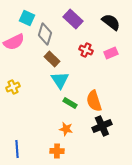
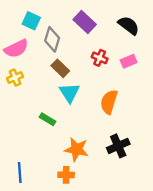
yellow cross: (13, 87) -> (15, 78), moved
orange semicircle: (94, 101) -> (109, 102), moved, turned 35
green rectangle: (70, 103) -> (48, 119), moved
orange star: (66, 129) -> (76, 149), size x1.5

